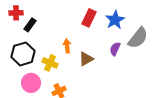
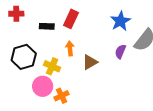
red rectangle: (89, 18) -> (71, 19), moved
black rectangle: (30, 25) -> (47, 26), moved, turned 56
pink circle: (31, 83) -> (43, 86), moved

